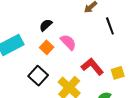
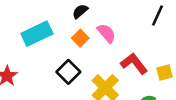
black line: (110, 26) -> (157, 16), turned 42

